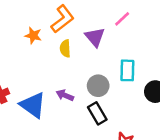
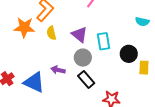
orange star: (33, 36) -> (24, 27), size x1.5
purple triangle: (95, 37) -> (79, 35), moved

